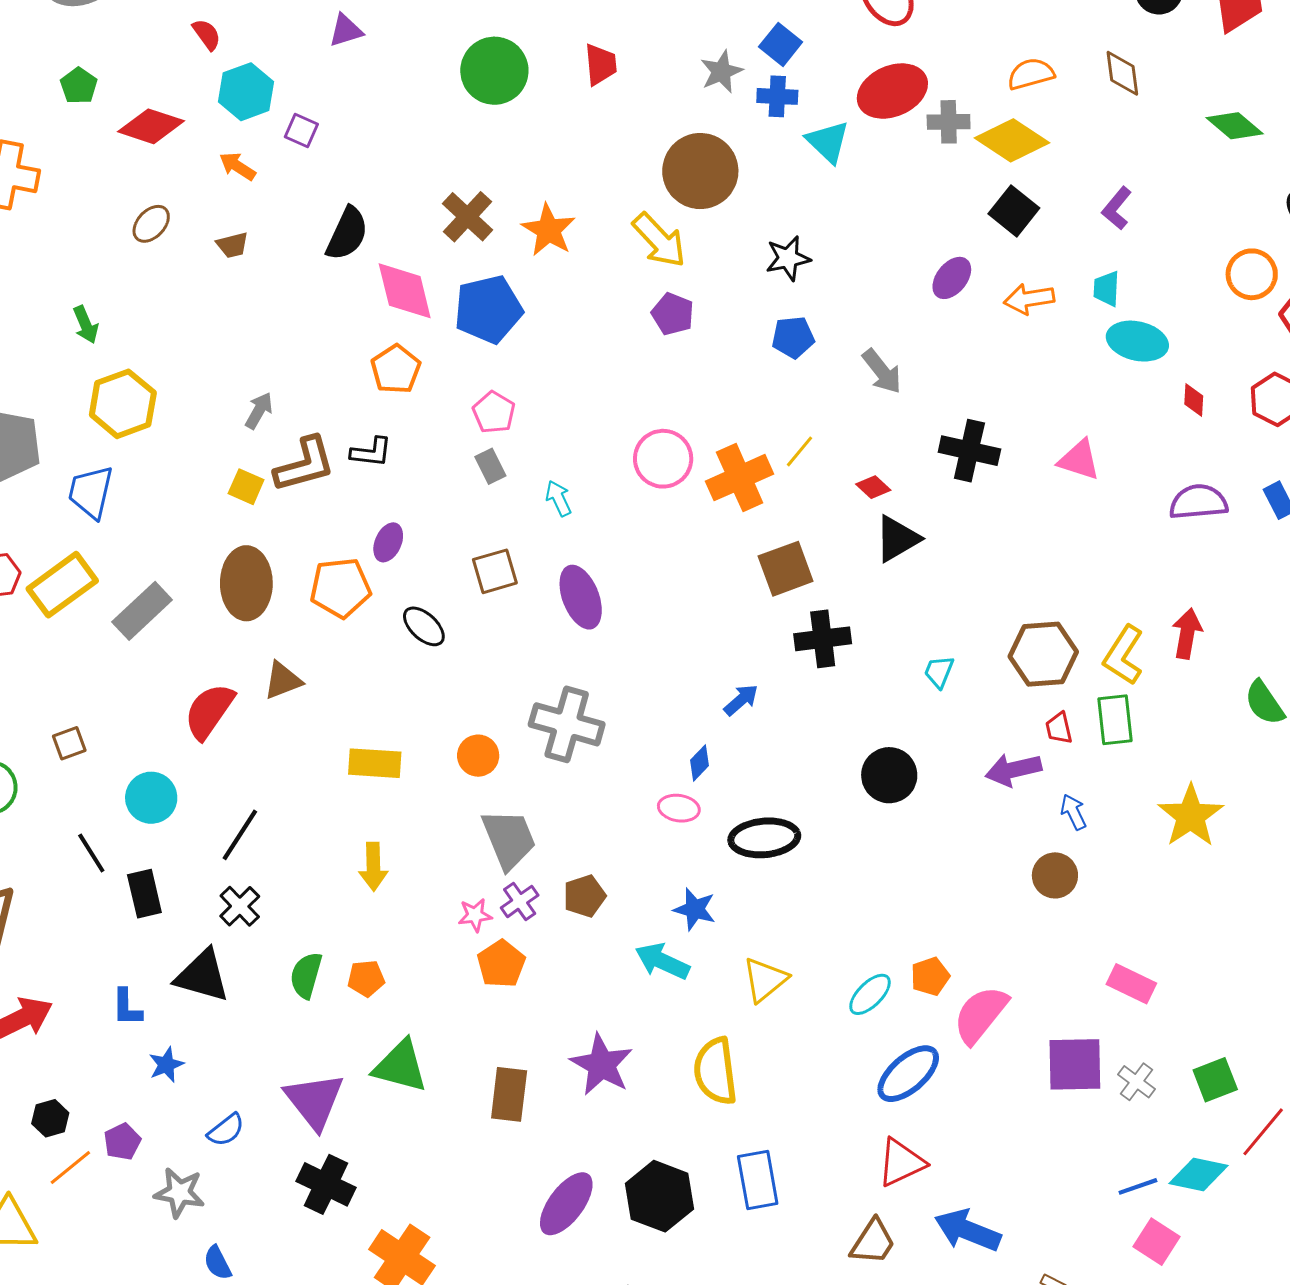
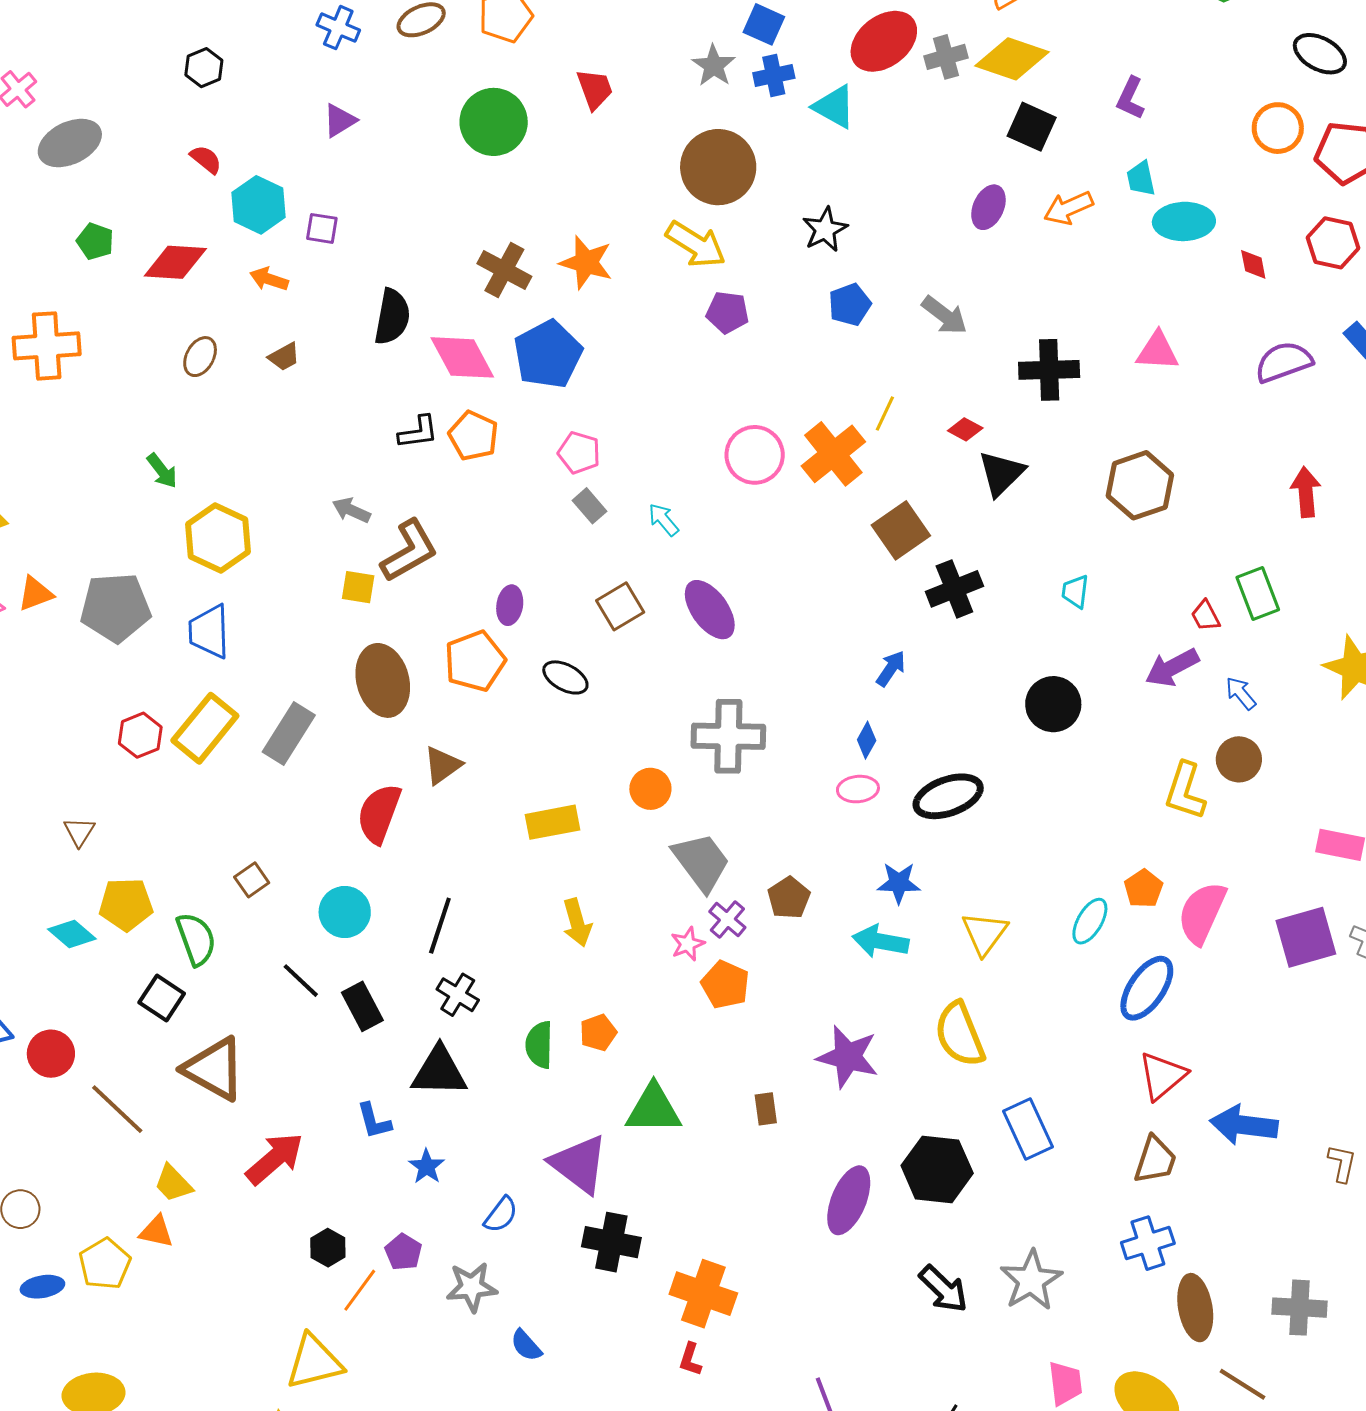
gray arrow: (259, 411) -> (351, 510), turned -81
black L-shape: (371, 452) -> (418, 432), moved
brown hexagon: (1043, 654) -> (1140, 485), moved
yellow L-shape: (1124, 655) -> (1185, 791), moved
brown rectangle: (509, 1094) -> (766, 1109), size x0.6

